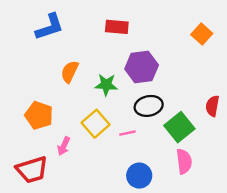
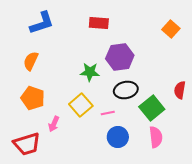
orange semicircle: (70, 72) -> (31, 61), moved
blue circle: (139, 176) -> (118, 137), moved

